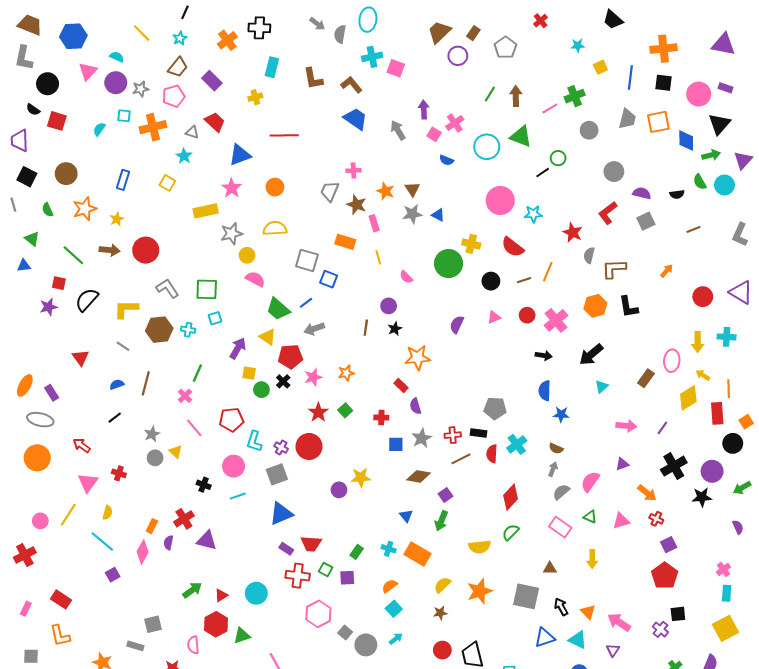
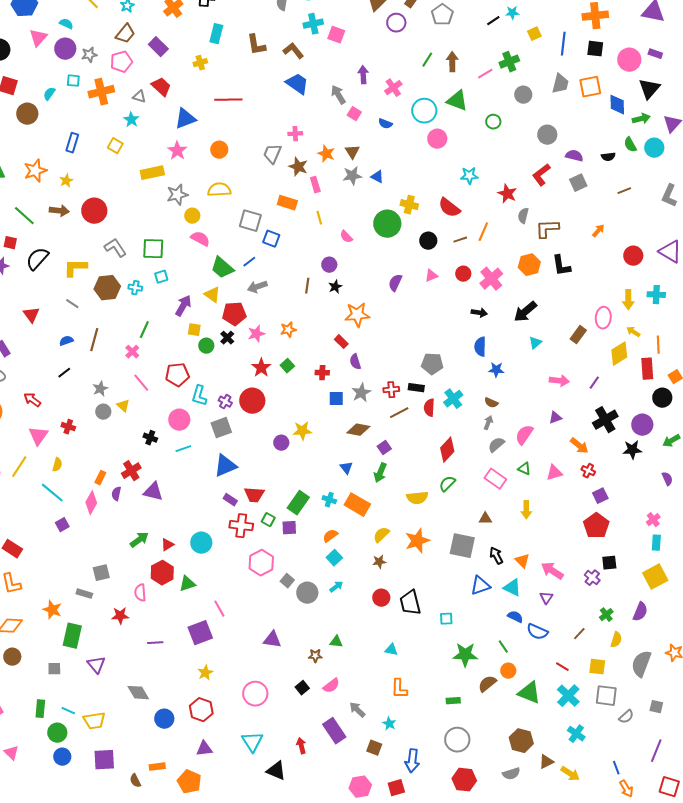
pink square: (434, 134) -> (354, 114), moved
black line: (543, 173) -> (493, 21), moved
brown circle: (66, 174) -> (27, 114), moved
pink circle: (500, 200) -> (437, 139), moved, size x0.7
green rectangle: (357, 552) -> (298, 503), size x1.6

